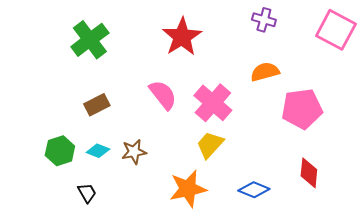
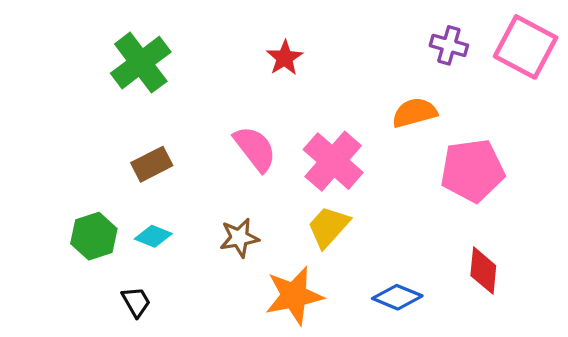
purple cross: (264, 20) -> (449, 45), moved
red star: (182, 37) -> (285, 58), size x0.6
brown star: (134, 152) -> (239, 238), moved

